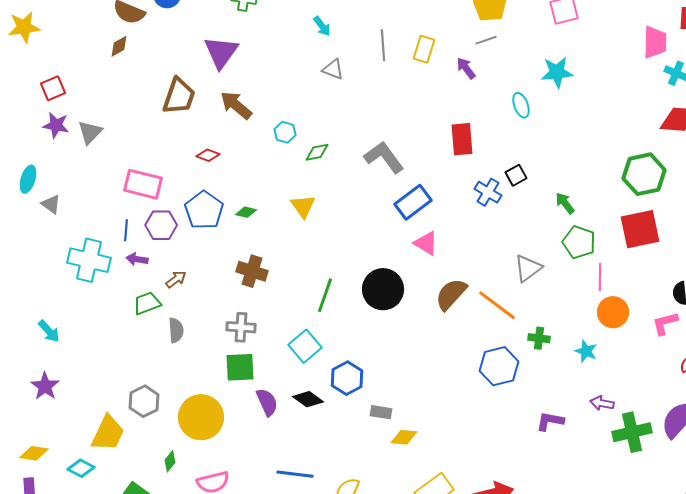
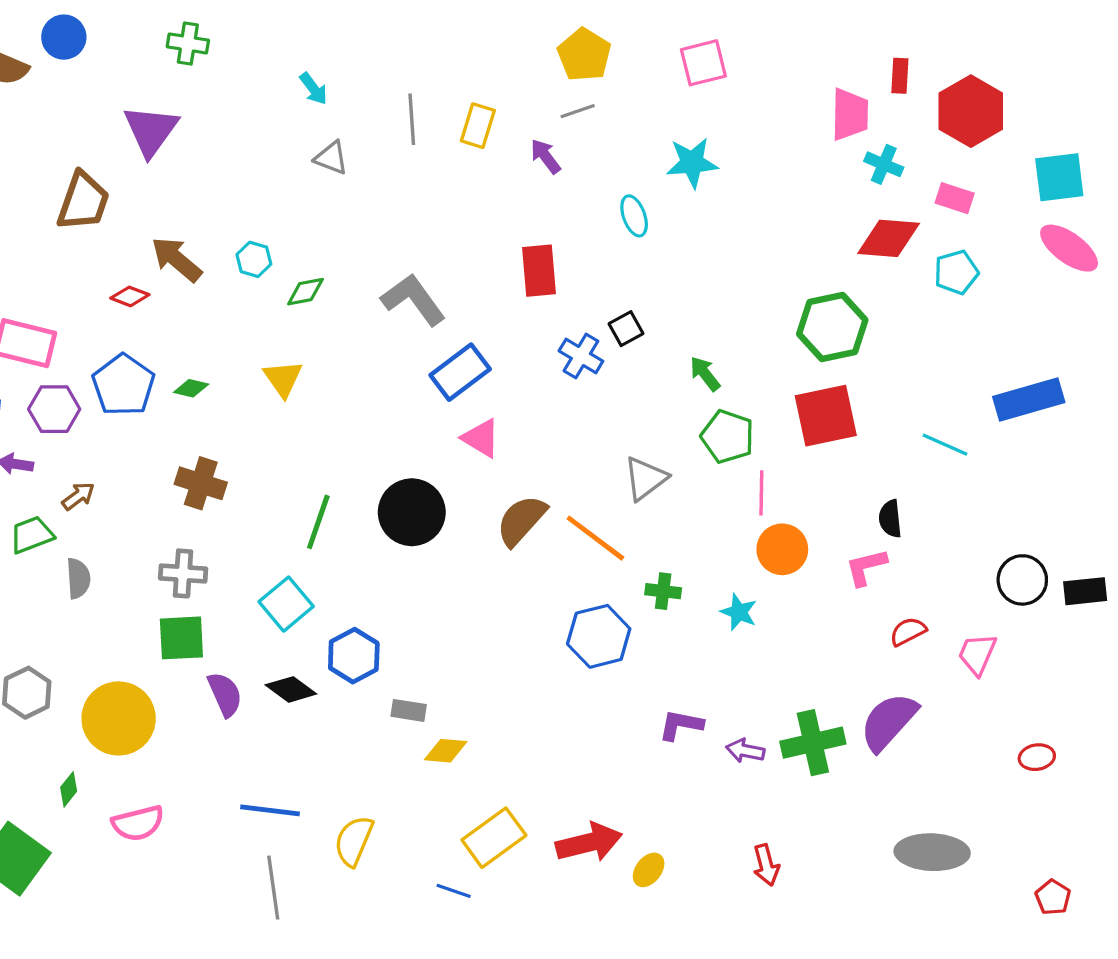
brown arrow: (236, 105) -> (177, 259), moved
purple arrow: (602, 403) -> (745, 751), moved

